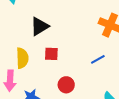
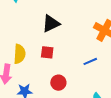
black triangle: (40, 26) -> (51, 24), moved

